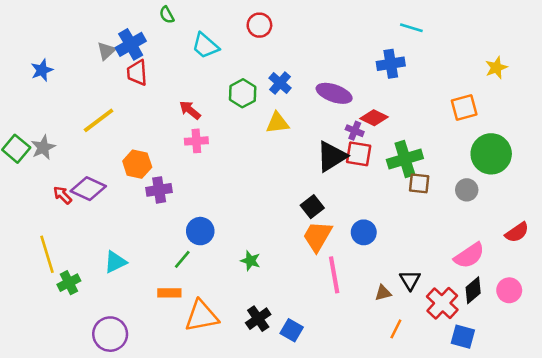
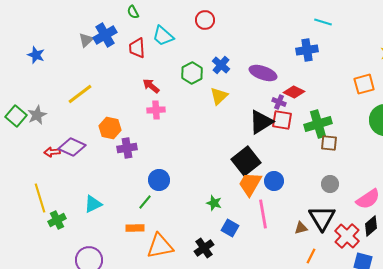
blue star: (42, 70) -> (36, 55), turned -30
red trapezoid: (137, 73) -> (137, 48), moved
yellow triangle: (277, 123) -> (219, 96), turned -36
gray circle: (467, 190) -> (330, 184), moved
red arrow: (62, 195) -> (52, 152), turned -49
black square: (312, 207) -> (246, 161), size x1.6
blue circle: (364, 232) -> (274, 181), moved
green star: (250, 261) -> (214, 203), moved
black triangle: (410, 280) -> (322, 218), size x1.6
blue square: (292, 330) -> (230, 228), moved

